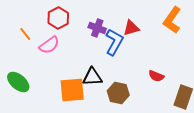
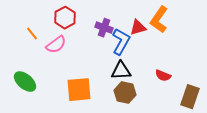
orange L-shape: (172, 20) -> (159, 20), moved
black triangle: (92, 77) -> (121, 71), moved

